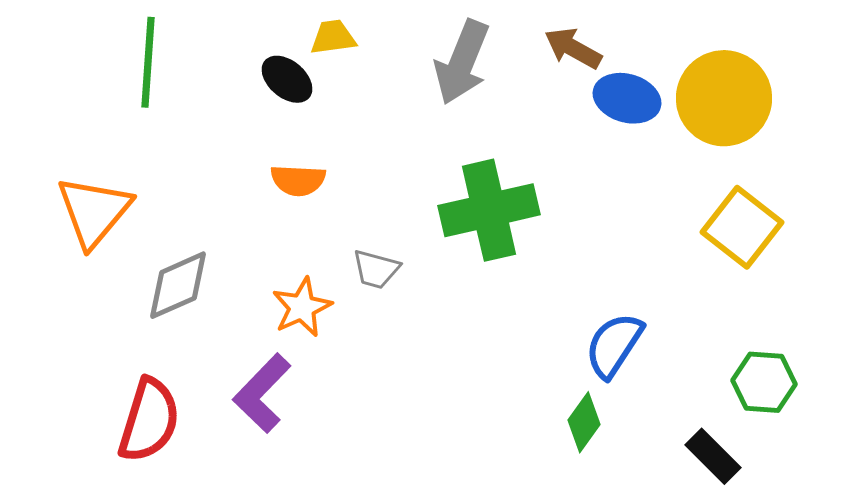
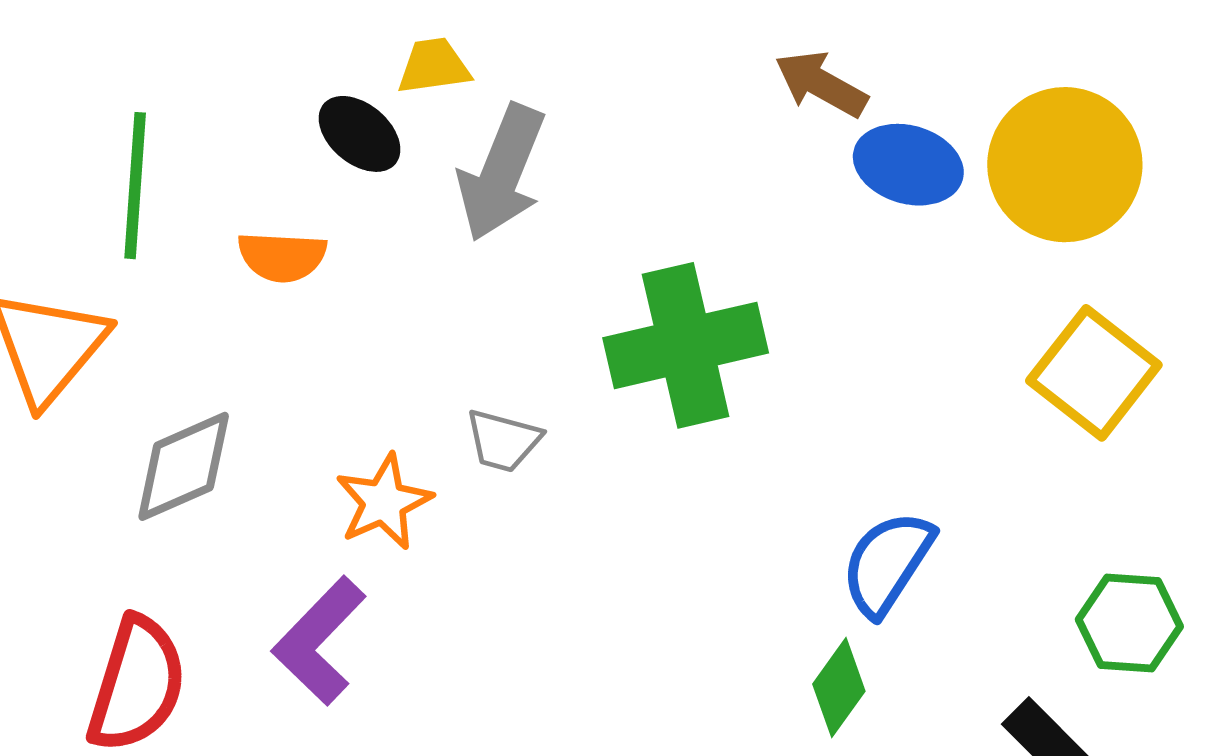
green line: (148, 62) -> (135, 186), moved
gray arrow: (462, 62) -> (502, 173), moved
orange semicircle: (298, 180) -> (282, 257), moved

